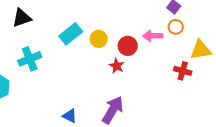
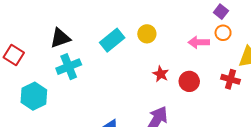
black triangle: (22, 18) -> (60, 38), moved
yellow circle: (99, 39) -> (147, 34), moved
red circle: (128, 46) -> (189, 81), moved

